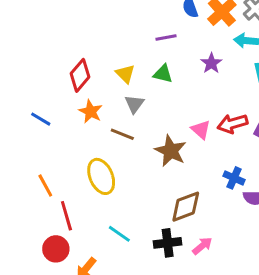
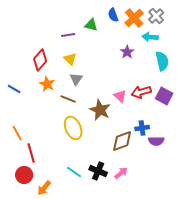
purple line: (166, 38) -> (68, 35), moved
green triangle: (163, 74) -> (91, 25), moved
yellow ellipse: (101, 176) -> (73, 128), moved
blue cross: (234, 178) -> (142, 128), turned -32
brown diamond: (186, 207) -> (122, 141), moved
cyan line: (119, 234) -> (74, 172), moved
black cross: (168, 243) -> (98, 171), turned 30

